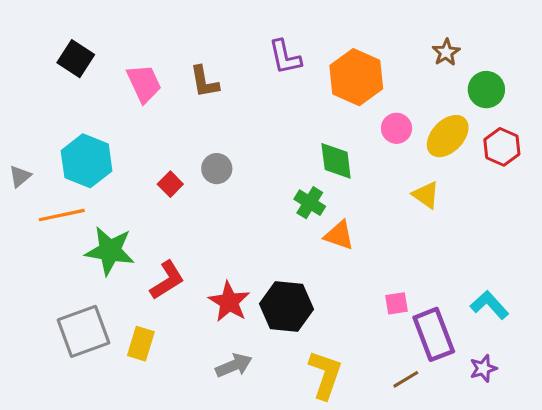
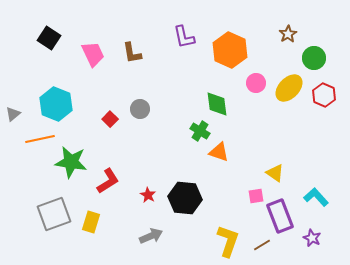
yellow triangle: (426, 195) -> (275, 173), moved
red star: (229, 302) -> (148, 195), size x0.6
purple star: (483, 368) -> (312, 238), turned -30
yellow L-shape: (325, 375) -> (228, 241), moved

